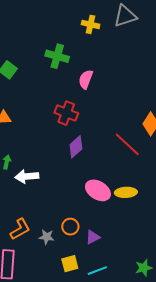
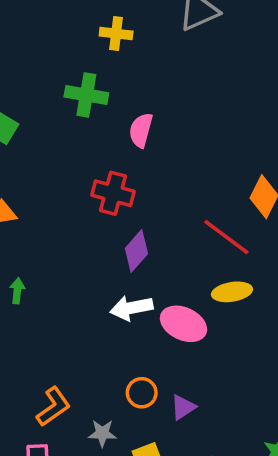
yellow cross: (91, 24) -> (116, 34), moved
white arrow: (27, 176) -> (131, 308), moved
yellow ellipse: (126, 192) -> (232, 292), moved
gray star: (47, 237) -> (102, 433), moved

